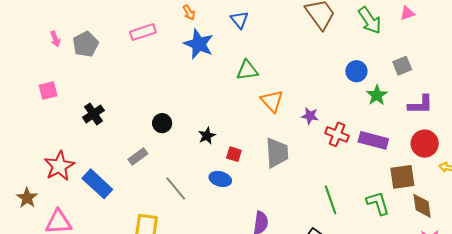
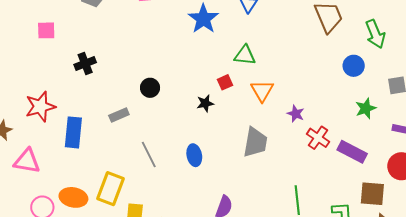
blue circle: (356, 71) -> (354, 66), moved
black star: (207, 136) -> (205, 103), moved
red square: (234, 154) -> (225, 82), moved, turned 35
blue ellipse: (220, 179) -> (194, 155), turned 50
blue rectangle: (97, 184) -> (73, 132), turned 40

